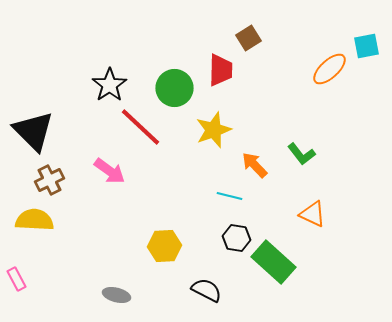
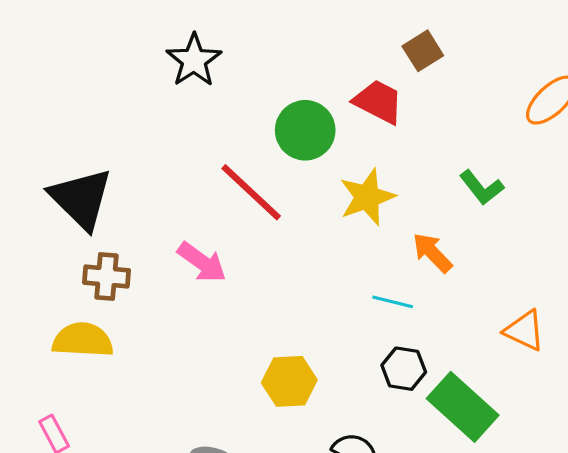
red trapezoid: (220, 70) -> (378, 102), turned -64
black star: (110, 85) -> (194, 60), moved
green L-shape: (302, 154) -> (482, 187), moved
brown cross: (50, 180) -> (107, 276), turned 32

